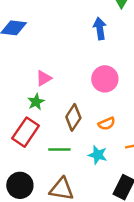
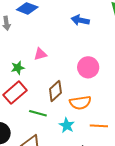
blue arrow: (100, 29) -> (80, 20), moved, turned -84
green star: (36, 102) -> (18, 68), moved
orange semicircle: (107, 124) -> (80, 103), size x1.5

